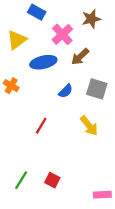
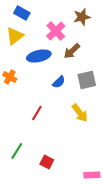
blue rectangle: (37, 12) -> (22, 13), moved
gray square: (97, 89) -> (87, 80), turned -30
green line: (21, 180) -> (17, 151), moved

